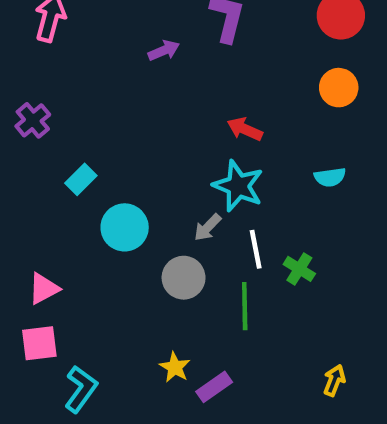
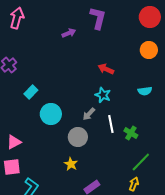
cyan star: (238, 186) -> (103, 95), size x0.7
green line: (245, 306) -> (141, 162), moved, turned 45
yellow star: (175, 367) -> (71, 164), moved
yellow arrow: (334, 380) -> (134, 184), moved

